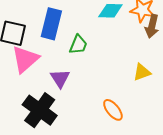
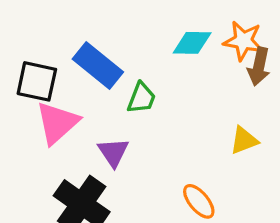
blue rectangle: (51, 24) -> (98, 65), turned -64

